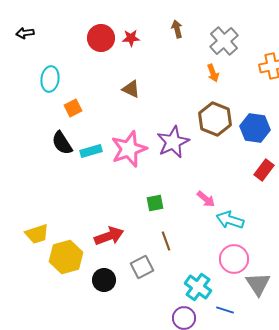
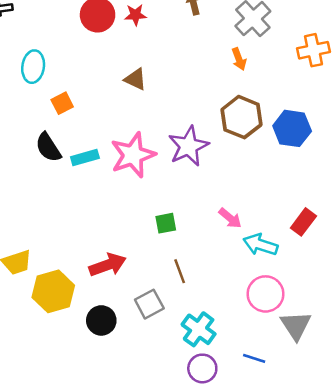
red rectangle: (264, 170) -> (303, 222), moved
cyan cross: (198, 287) -> (199, 329), moved

